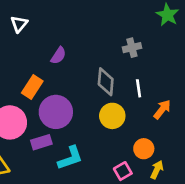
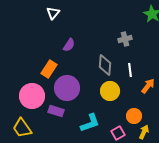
white triangle: (19, 24) -> (53, 13), moved
purple rectangle: (41, 142) -> (56, 111), turned 35
cyan L-shape: (70, 158) -> (90, 123), moved

